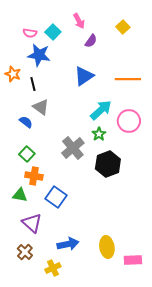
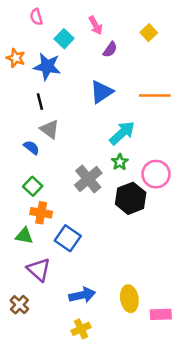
pink semicircle: (30, 33) -> (36, 17), moved, turned 64
orange star: (13, 74) -> (16, 58), moved
pink circle: (129, 121) -> (156, 174), moved
brown cross: (25, 252) -> (19, 305), moved
yellow cross: (53, 268) -> (81, 329), moved

